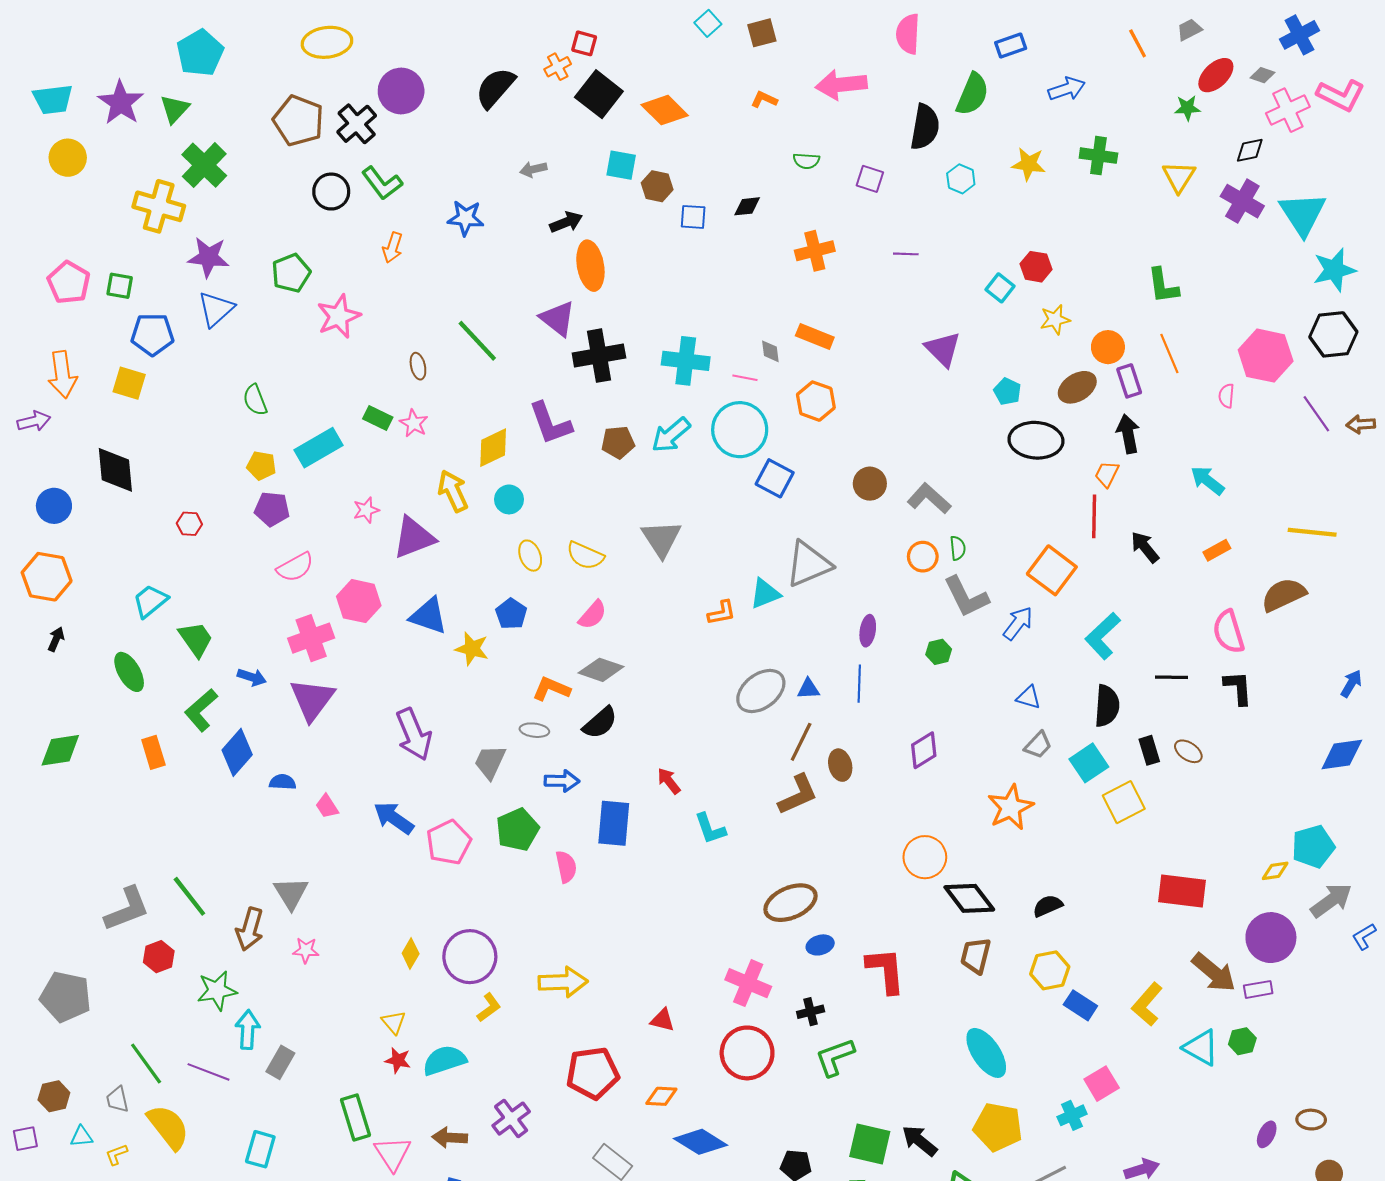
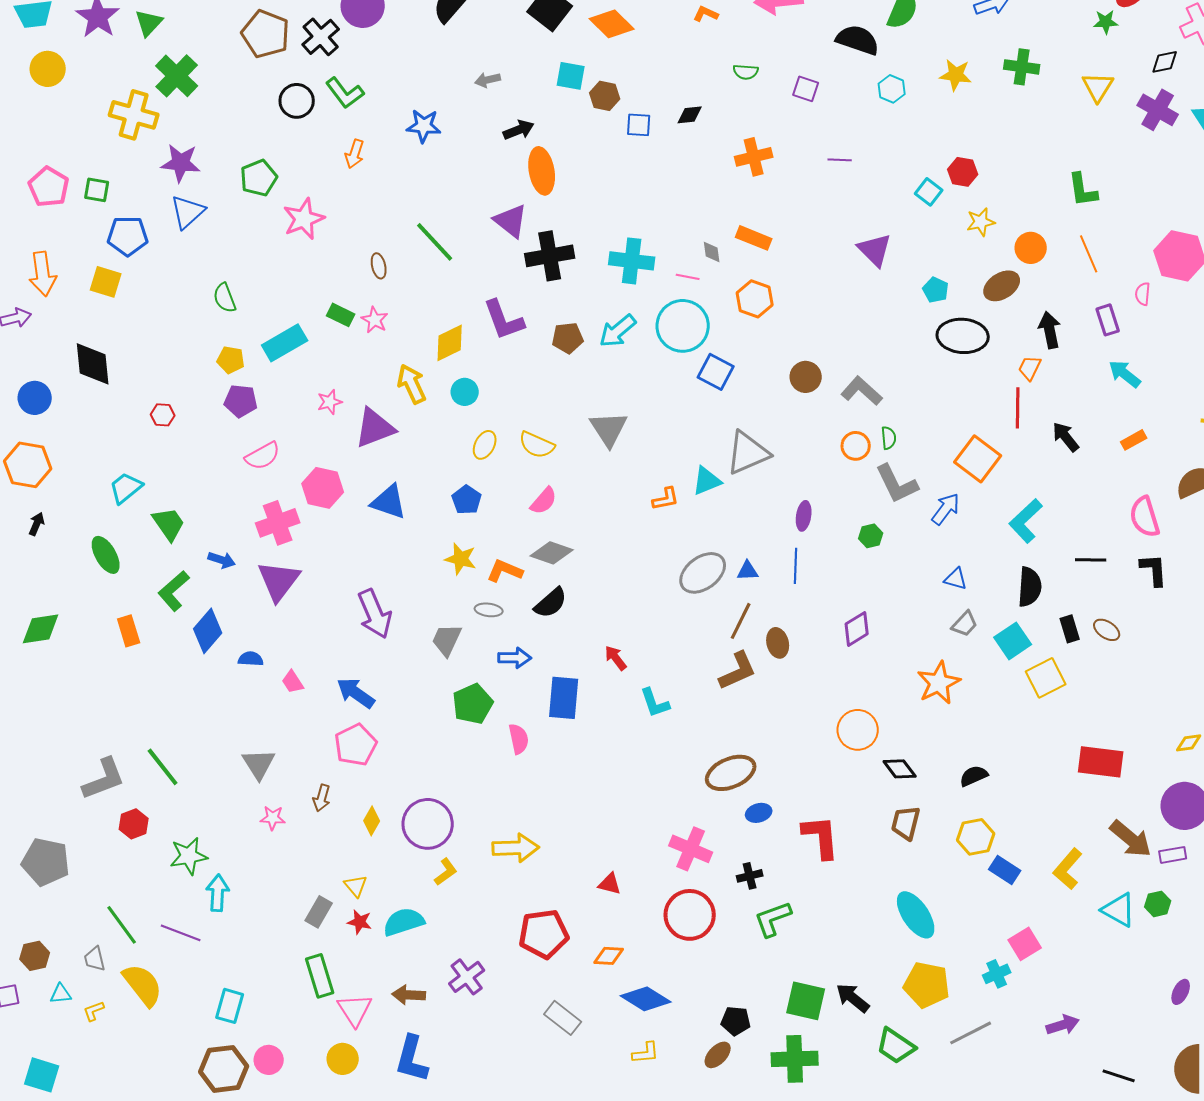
black semicircle: (925, 127) -> (858, 40), turned -81
purple rectangle: (1129, 381) -> (1108, 320), moved
yellow ellipse: (530, 556) -> (485, 445), turned 48
yellow star: (472, 649) -> (461, 559), moved
pink pentagon: (449, 842) -> (356, 745), moved
black diamond: (969, 898) -> (900, 769), size x0.7
brown arrow: (250, 929) -> (322, 798), moved, size x0.7
gray rectangle: (280, 1062) -> (319, 912), moved

